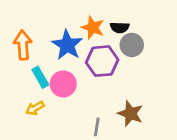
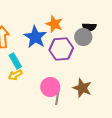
black semicircle: (120, 28) -> (89, 27), moved
pink circle: (63, 84) -> (50, 87), moved
yellow arrow: (35, 108) -> (15, 75), moved

